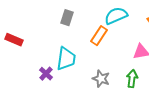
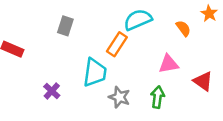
gray rectangle: (67, 18) -> (65, 26), moved
cyan trapezoid: (66, 59) -> (95, 73), moved

